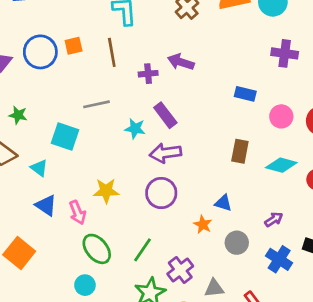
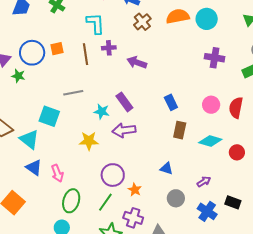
purple cross: (148, 74) -> (109, 48), moved
blue rectangle: (245, 94) -> (171, 102), moved, turned 49
green star: (18, 115) -> (18, 76), moved
cyan triangle: (39, 168) -> (29, 139), size x1.5
yellow star: (106, 191) -> (89, 141), moved
purple circle: (161, 193) -> (113, 175), moved
orange star: (203, 224) -> (135, 190), moved
green ellipse: (97, 249) -> (71, 201), turned 55
purple cross: (180, 270) -> (133, 218), turned -36

